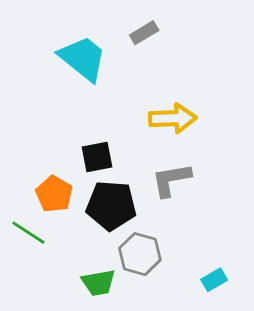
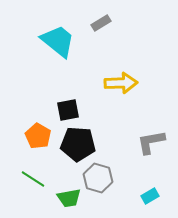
gray L-shape: (171, 180) -> (151, 142), moved
green line: (28, 233) -> (33, 179), moved

